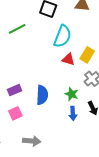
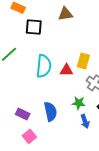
cyan semicircle: (63, 36) -> (44, 66), moved
purple rectangle: (15, 90) -> (23, 114), turned 64

